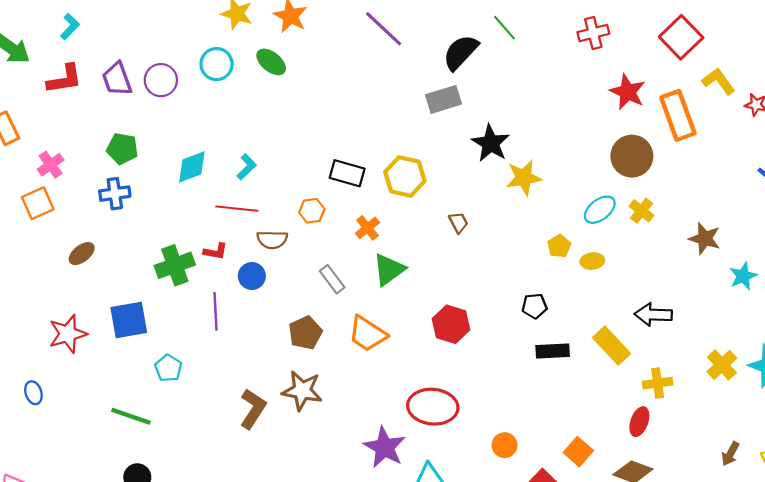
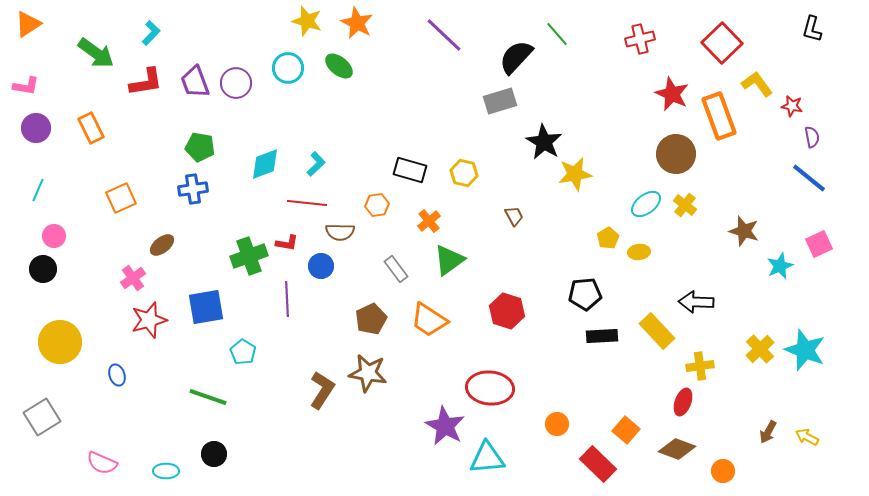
pink cross: (51, 165) -> (133, 278), moved
yellow hexagon: (405, 176) -> (464, 173), size x0.7
black pentagon: (534, 306) -> (585, 294), size x1.4

